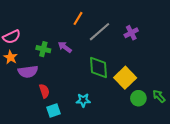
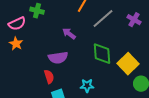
purple cross: (131, 33) -> (134, 20), turned -32
green cross: (43, 49) -> (37, 11), moved
purple semicircle: (28, 72) -> (58, 58), moved

